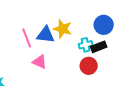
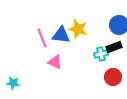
cyan cross: (86, 45) -> (101, 54), moved
red circle: (89, 66) -> (113, 77), moved

